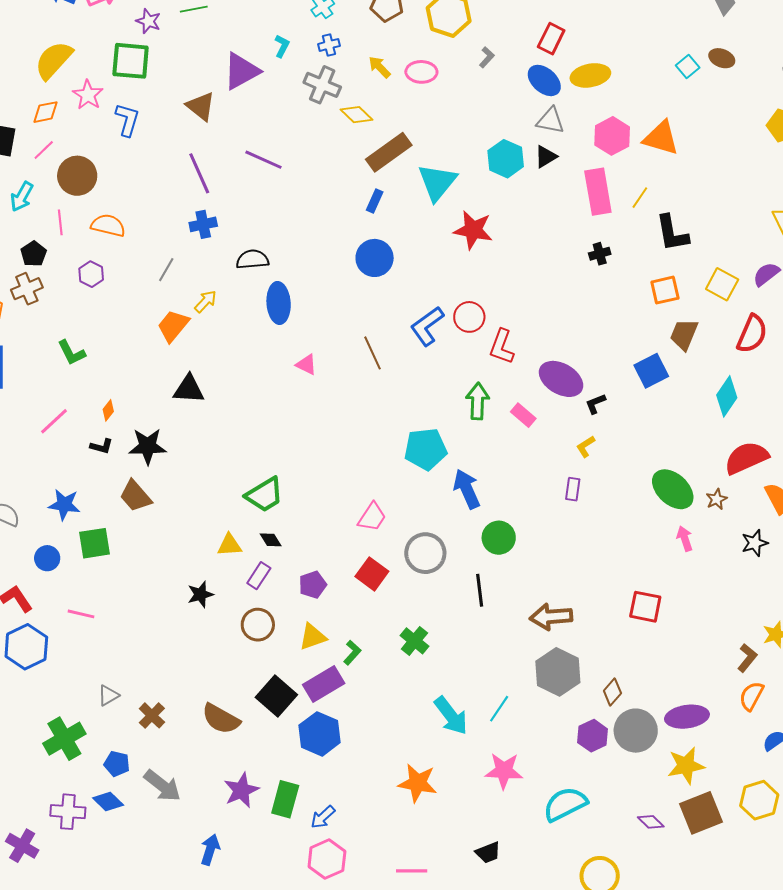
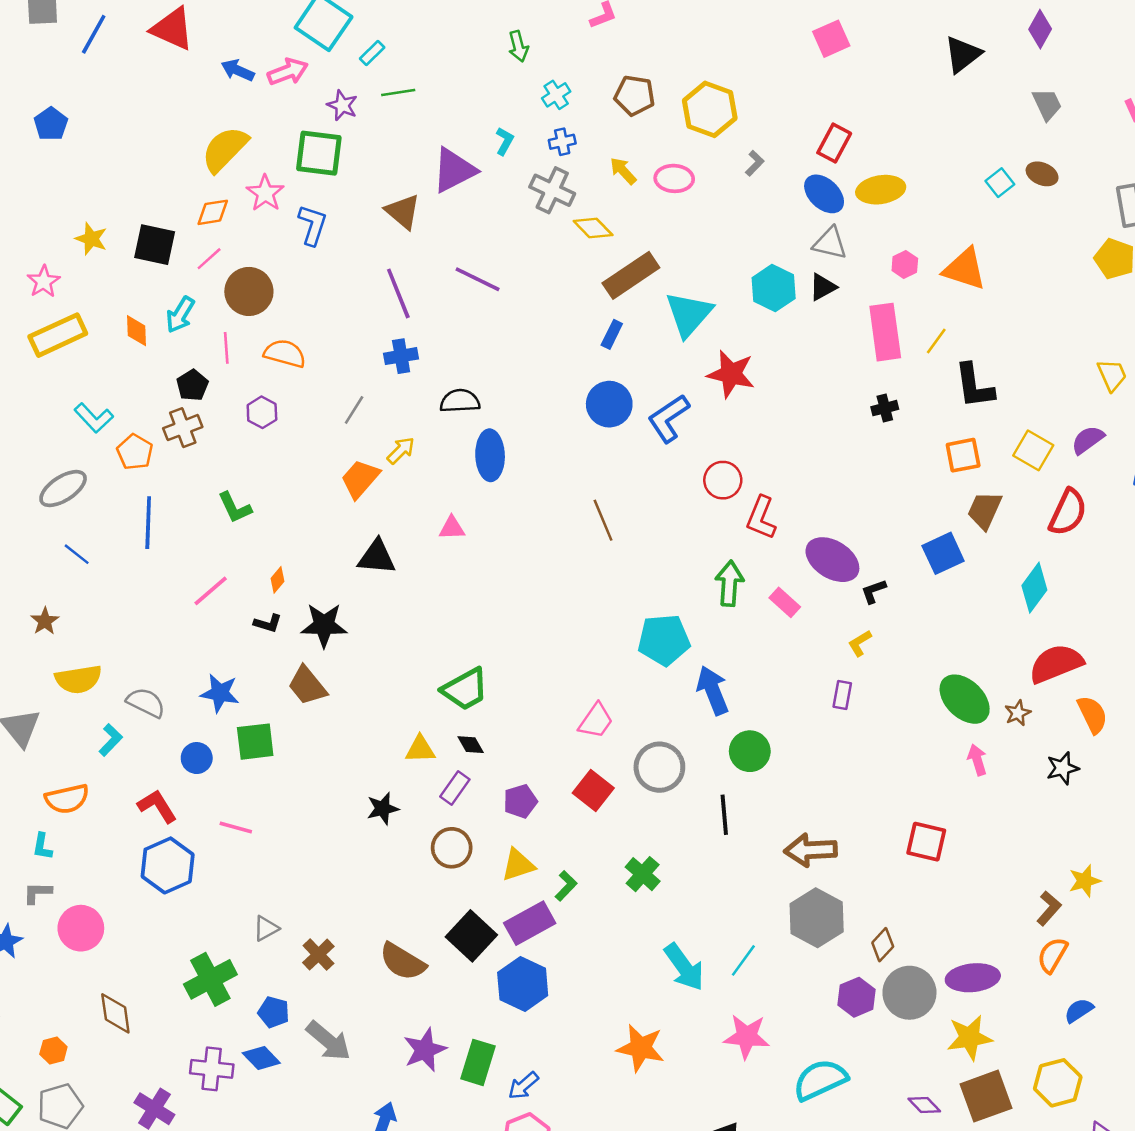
pink hexagon: (612, 136) -> (905, 264), size x0.6
blue L-shape: (427, 326) -> (669, 418), moved
pink triangle: (306, 365) -> (452, 528), moved, turned -30

